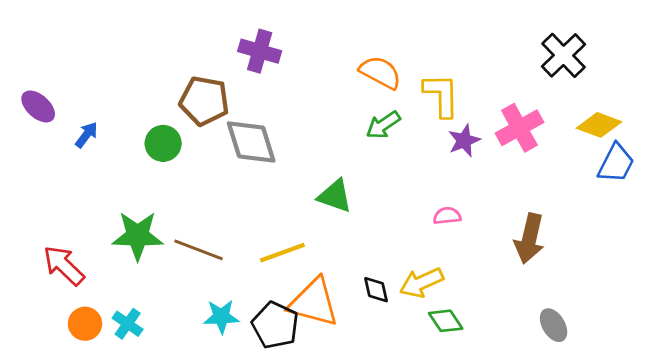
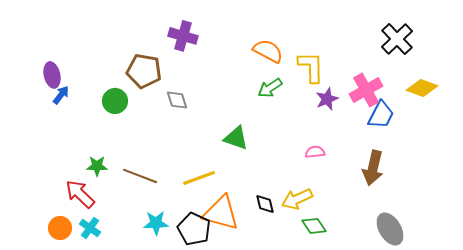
purple ellipse: (38, 106) -> (52, 75), moved, turned 35
gray diamond: (251, 142) -> (177, 100), size x0.6
blue trapezoid: (616, 163) -> (381, 115), moved
green star: (138, 236) -> (97, 166), size x0.6
red arrow: (64, 265) -> (80, 194), moved
gray ellipse: (554, 325) -> (390, 229), size x1.4

